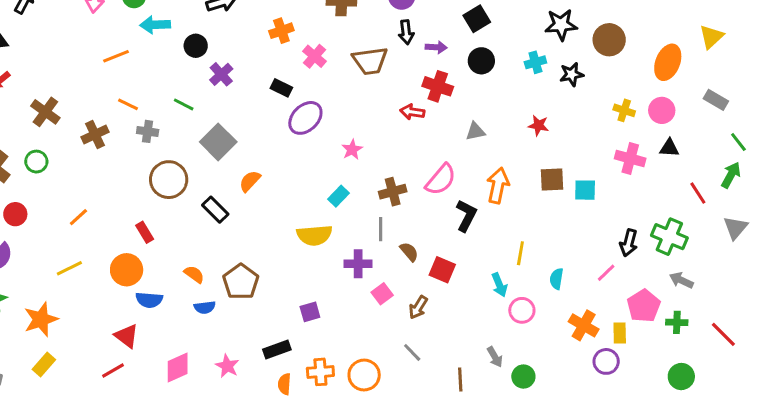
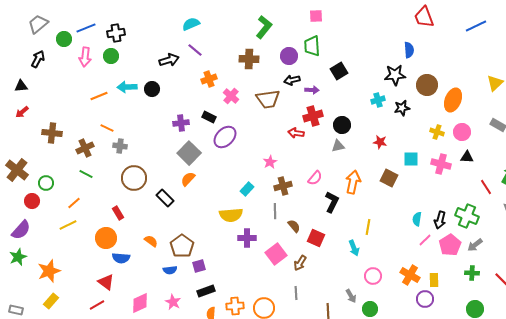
cyan arrow: (155, 25) -> (127, 87), moved
black arrow: (406, 32) -> (292, 80), turned 84
black circle: (481, 61) -> (342, 125), moved
orange ellipse: (668, 62) -> (453, 100), moved
purple cross: (221, 74) -> (181, 123), moved, turned 35
red cross: (438, 86) -> (313, 116), turned -36
green line: (184, 104) -> (86, 174), moved
brown cross: (45, 112) -> (52, 133), turned -30
gray square: (218, 142) -> (189, 153), moved
pink star: (352, 149) -> (270, 162), moved
green circle: (36, 162) -> (46, 183), moved
pink semicircle: (441, 180) -> (315, 178), size x0.7
brown square: (552, 180) -> (389, 178), turned 30
cyan square: (585, 190) -> (411, 159), moved
purple cross: (358, 264) -> (247, 238), moved
yellow line: (69, 268) -> (68, 225), moved
cyan semicircle: (557, 279) -> (417, 219), moved
gray arrow: (681, 280) -> (475, 245), turned -63
pink square: (382, 294) -> (276, 254), size x1.5
pink pentagon: (644, 306) -> (450, 245), moved
blue semicircle: (205, 307) -> (170, 270), moved
pink circle: (522, 310) -> (373, 276), moved
purple square: (310, 312) -> (199, 266), moved
gray line: (412, 352) -> (296, 293), turned 40

